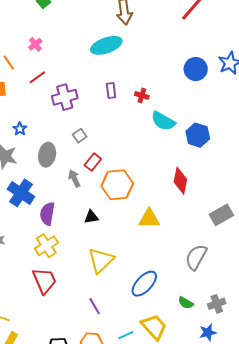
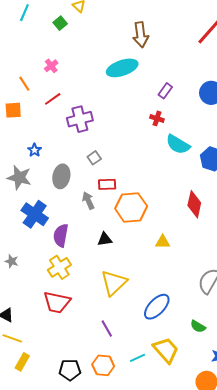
purple rectangle: (111, 91) -> (165, 91), moved, turned 42
red rectangle: (93, 162) -> (107, 184), turned 48
yellow triangle: (149, 219) -> (163, 242), size x0.7
red trapezoid: (44, 281) -> (57, 302), turned 124

